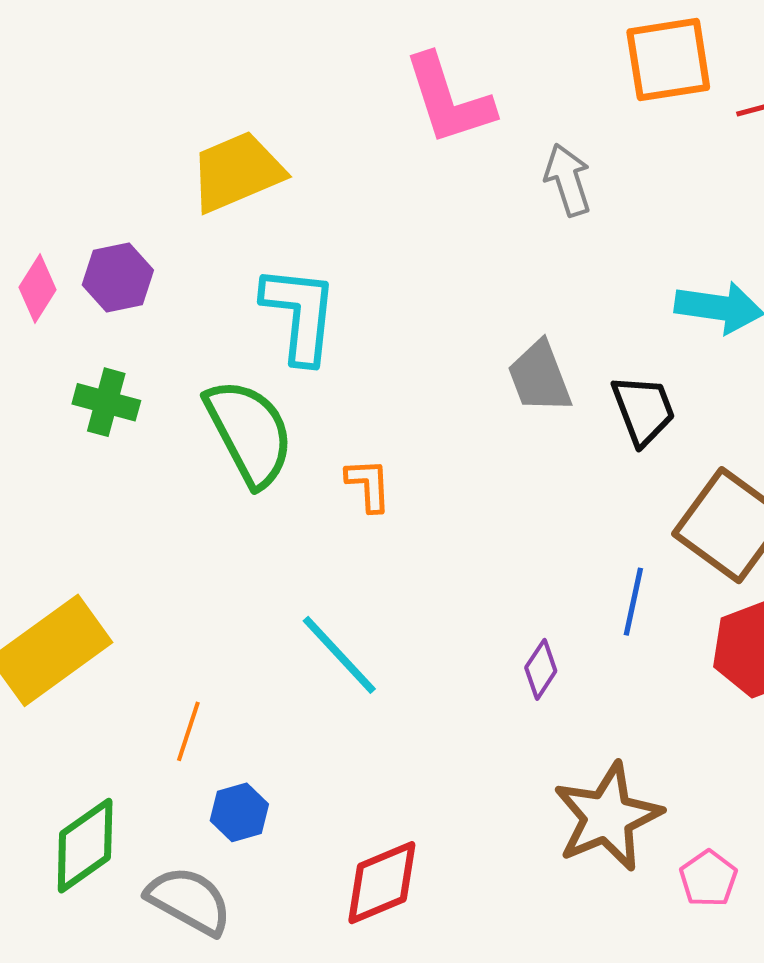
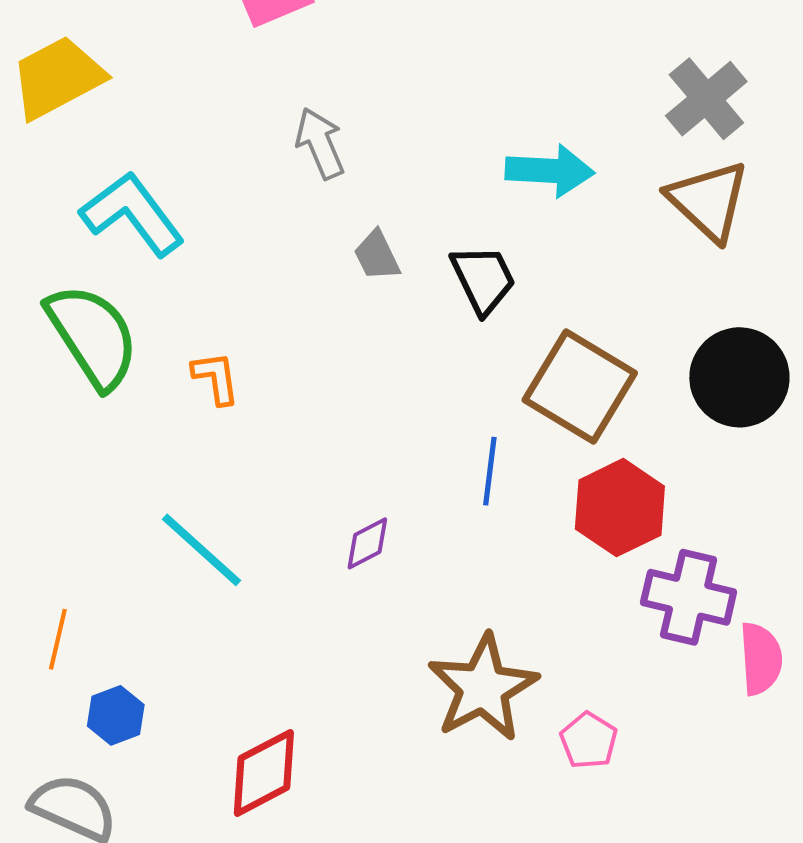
gray arrow: (568, 180) -> (320, 143), moved
cyan L-shape: (300, 314) -> (132, 214), turned -38
gray trapezoid: (540, 377) -> (377, 256), size x0.7
purple diamond: (541, 669) -> (367, 543), moved, turned 34

